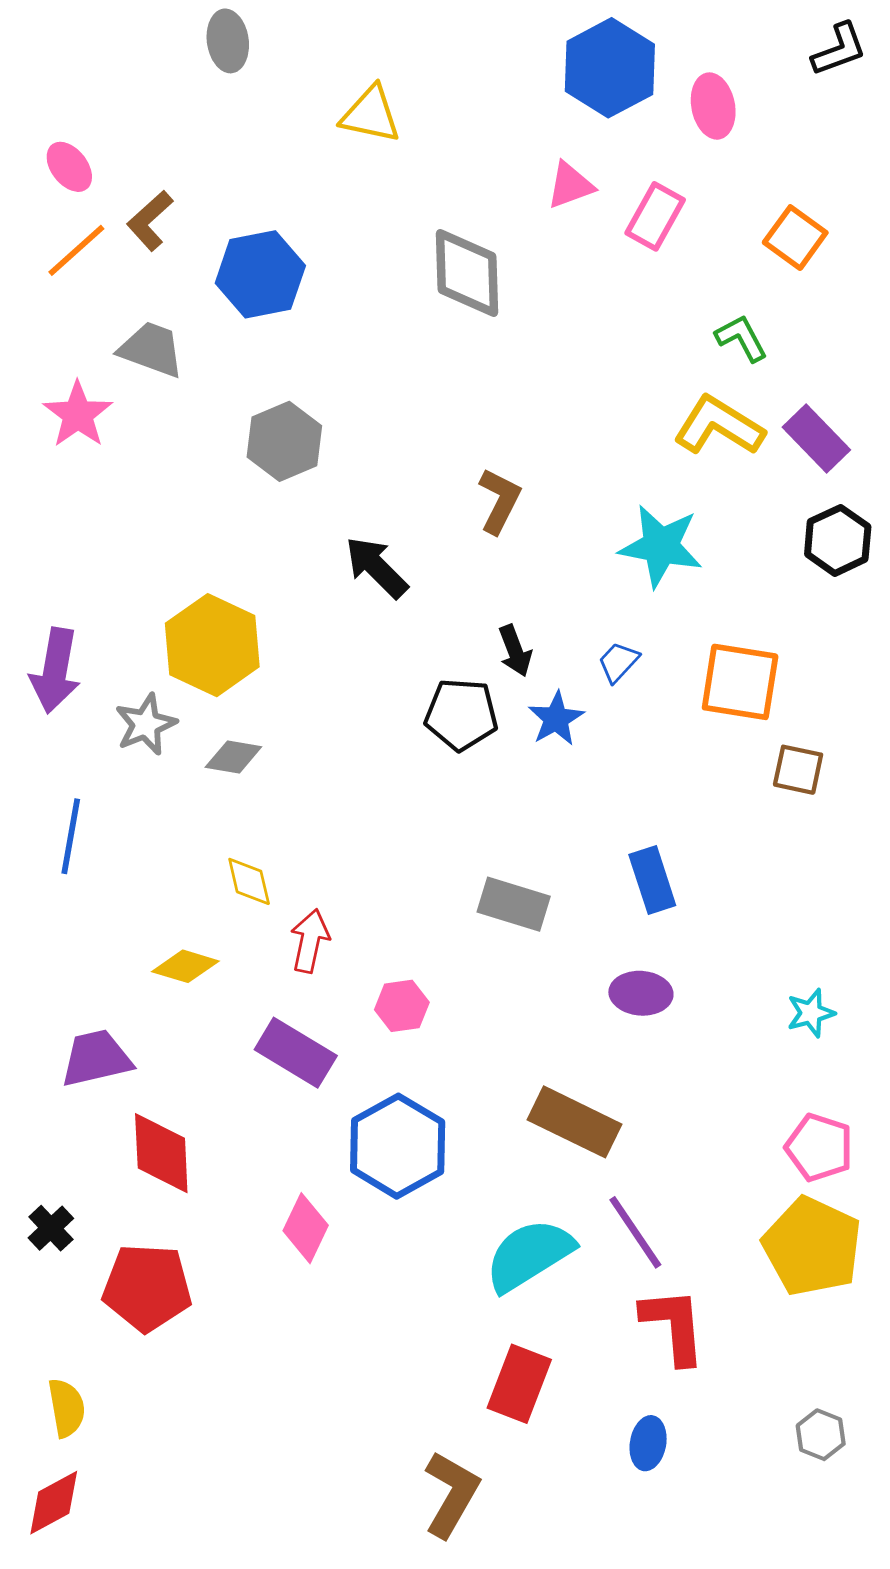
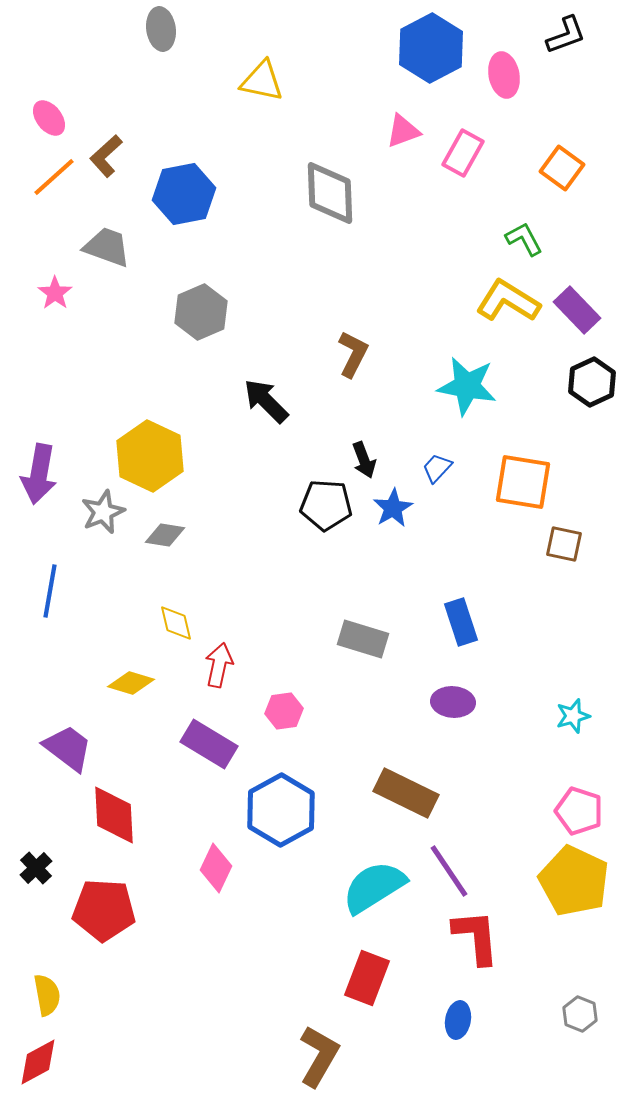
black L-shape: (839, 49) -> (566, 35), moved
pink star: (78, 414) -> (55, 293), size x0.7
purple trapezoid: (96, 1058) -> (68, 748), turned 50

